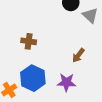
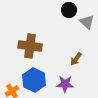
brown cross: (29, 41) -> (30, 46), size x1.6

